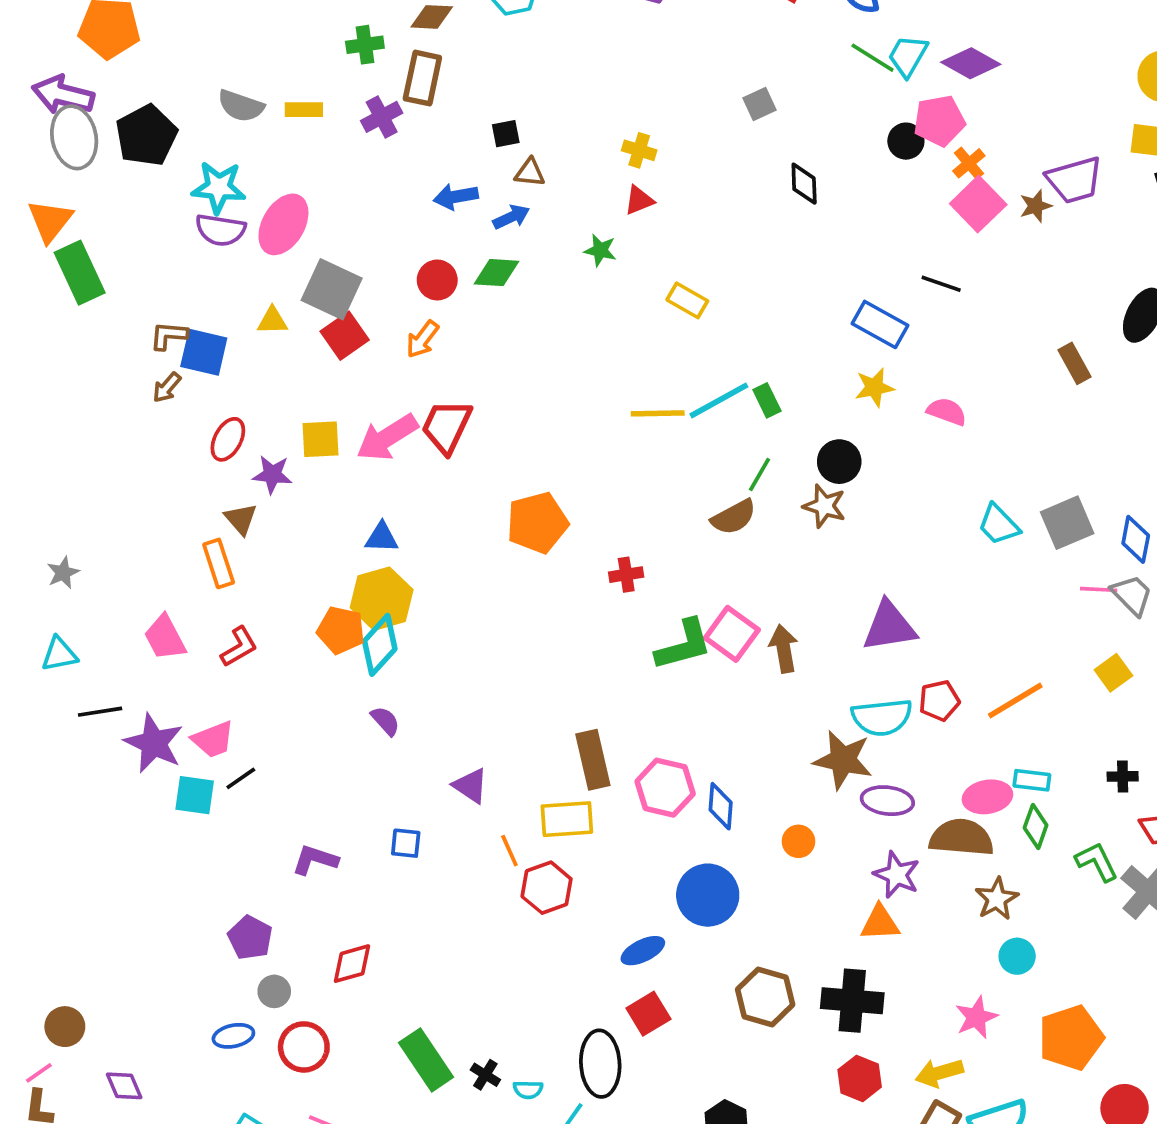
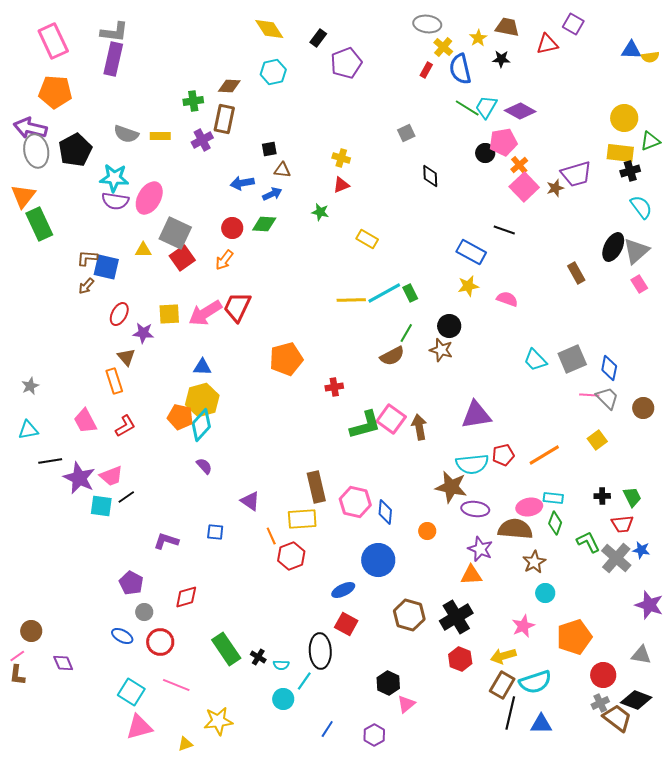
black cross: (852, 1001) -> (456, 617), turned -36
red square: (648, 1014) -> (346, 624), turned -30
blue ellipse: (233, 1036) -> (122, 636), turned 40

